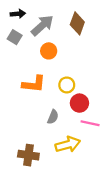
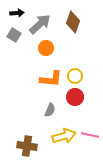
orange L-shape: (34, 84) -> (51, 79), moved
yellow circle: (67, 85) -> (75, 76), moved
pink line: (90, 123) -> (90, 135), moved

